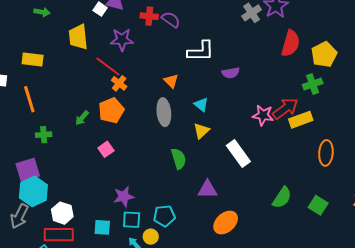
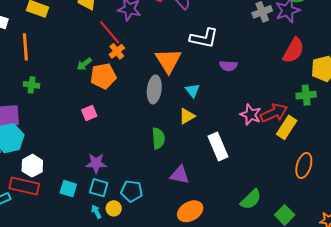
orange triangle: (171, 81) -> (168, 61), size x1.8
green arrow: (82, 118) -> (84, 64), moved
yellow rectangle: (301, 120) -> (287, 127), turned -50

